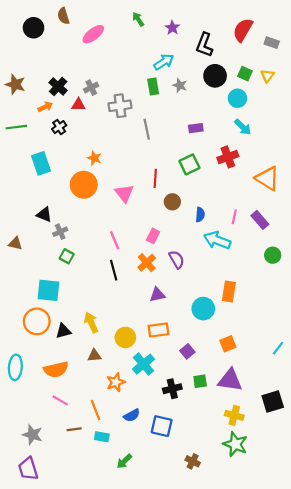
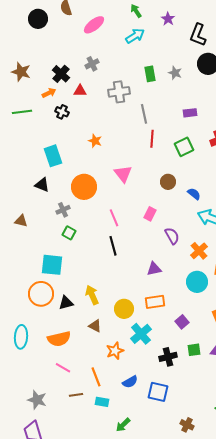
cyan arrow: (164, 62) -> (135, 36), moved
gray cross: (91, 88) -> (92, 64), moved
black cross: (59, 127) -> (62, 112), turned -32
cyan rectangle: (41, 163) -> (53, 156), moved
red line: (155, 178) -> (152, 139), moved
orange circle: (84, 185) -> (84, 187), moved
black triangle: (44, 215) -> (42, 185), moved
blue semicircle: (200, 215) -> (194, 194), turned -56
orange cross: (147, 263) -> (199, 251), moved
brown triangle: (94, 356) -> (95, 326), turned 32

